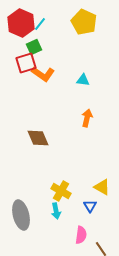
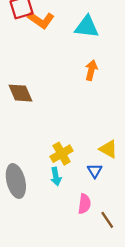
cyan triangle: (83, 80) -> (87, 27), size x1.6
brown diamond: (38, 138) -> (20, 93), moved
yellow cross: (61, 191) -> (62, 154), turned 30

